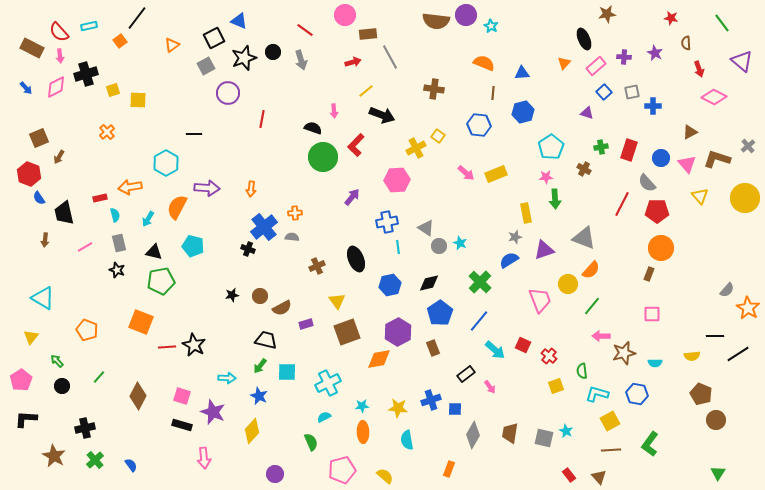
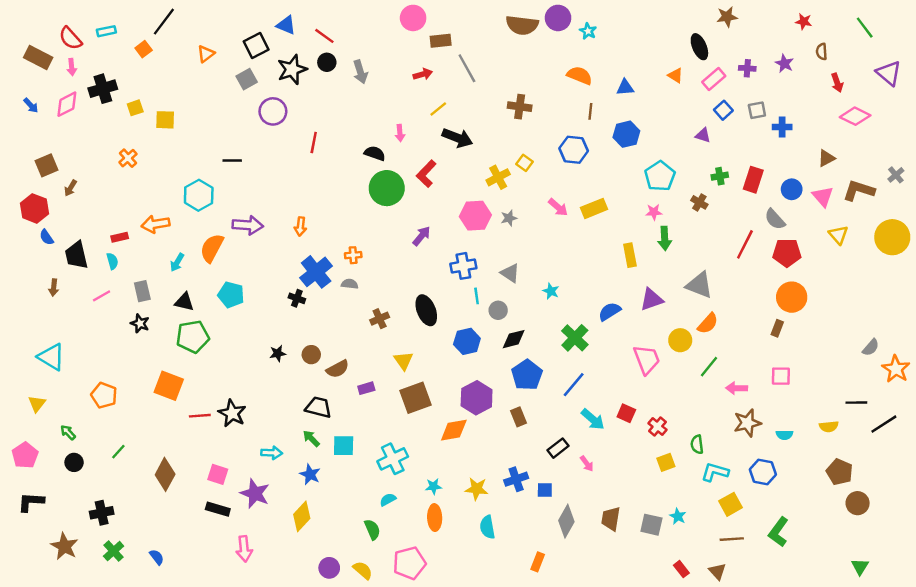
red line: (305, 30) -> (324, 36), moved
orange triangle: (564, 63) -> (675, 75), turned -40
cyan semicircle: (115, 215) -> (112, 261), moved
gray star: (515, 237) -> (509, 218), moved
gray circle: (439, 246) -> (498, 310), moved
pink arrow: (601, 336) -> (737, 388), moved
green arrow: (260, 366) -> (311, 438), turned 98
yellow semicircle: (385, 476) -> (363, 570), moved

